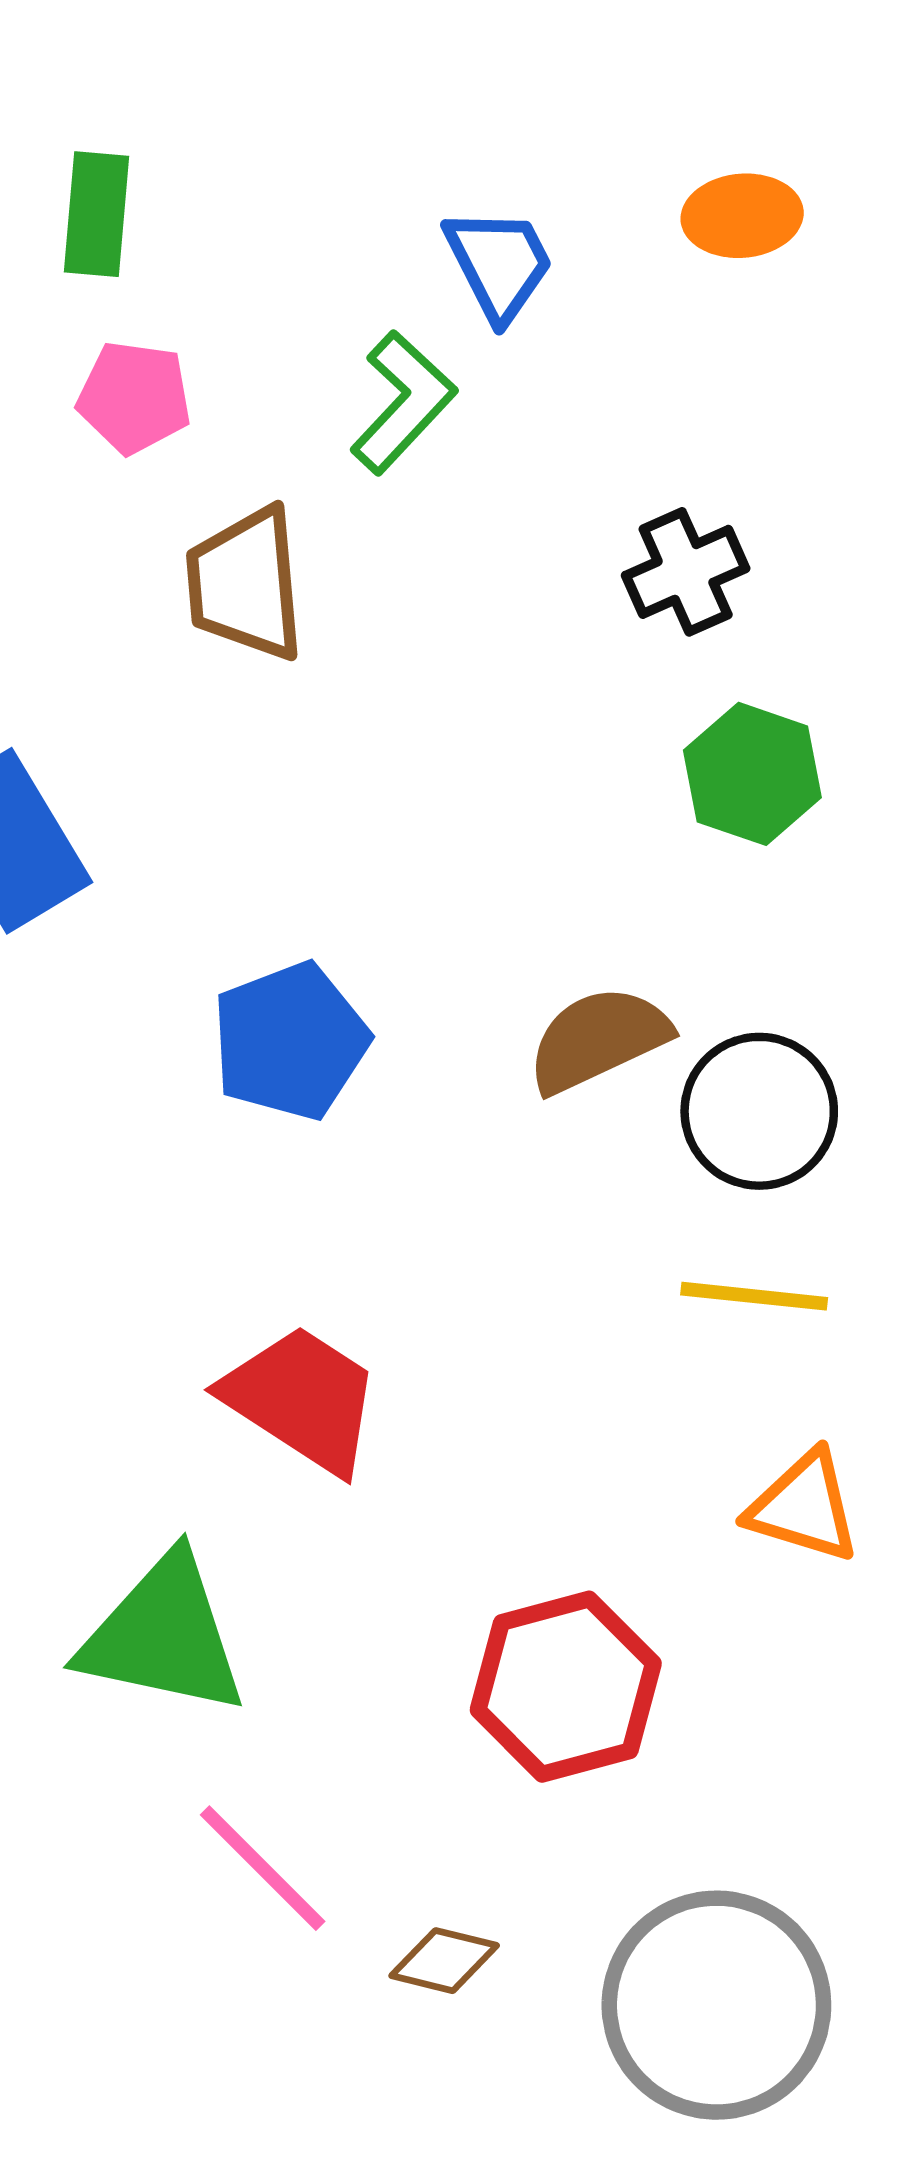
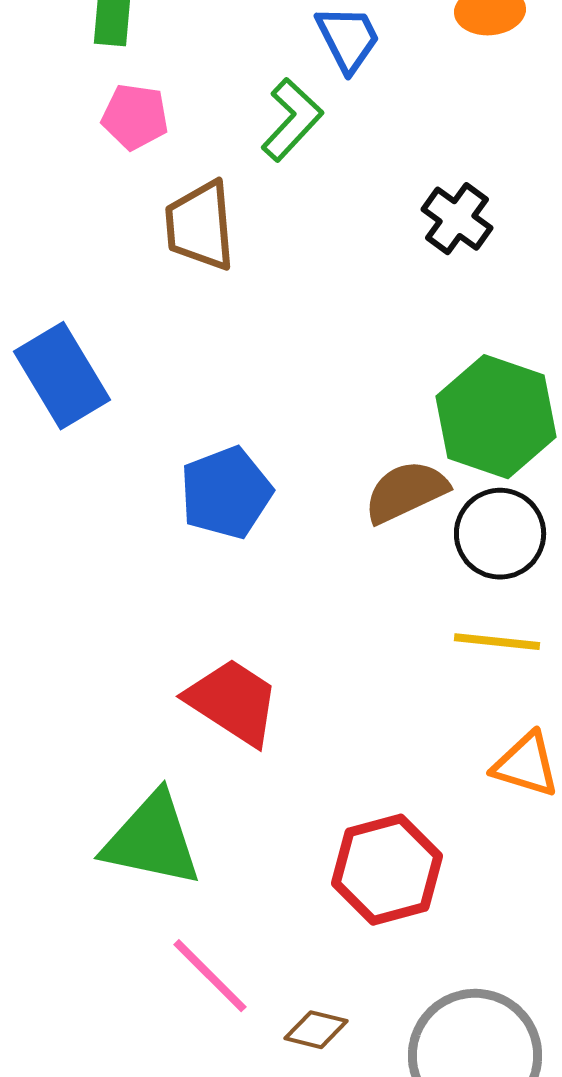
black cross: (686, 572) -> (457, 219), turned -30
green hexagon: (752, 774) -> (496, 417), moved, size x1.5

